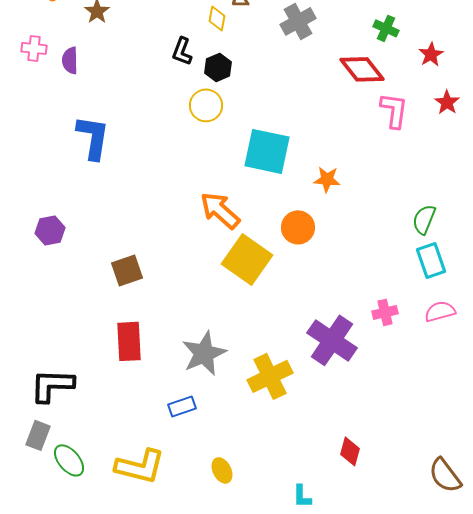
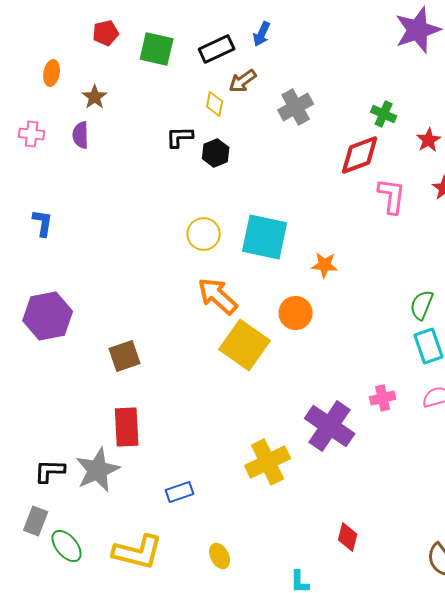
black L-shape: (182, 51) -> (180, 137), turned 68
purple semicircle: (70, 60) -> (81, 135), moved
red diamond: (362, 69) -> (360, 155), turned -72
yellow circle: (206, 105) -> (204, 234), moved
blue L-shape: (93, 137) -> (43, 223), moved, size x0.6
purple hexagon: (50, 230) -> (48, 316), size x1.6
gray star: (204, 353) -> (98, 470), moved
black L-shape: (52, 385) -> (50, 471), size x0.7

